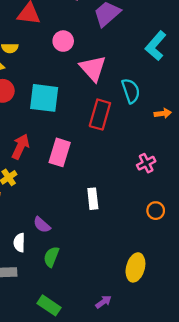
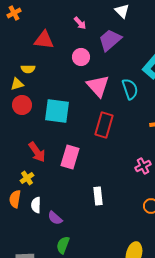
pink circle: (63, 41) -> (81, 57), moved
cyan semicircle: (131, 91) -> (130, 89), moved
red arrow: (20, 147) -> (37, 152), turned 120
white semicircle: (19, 243) -> (36, 205), moved

